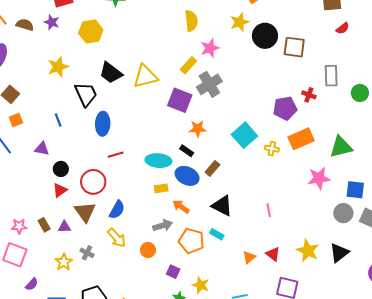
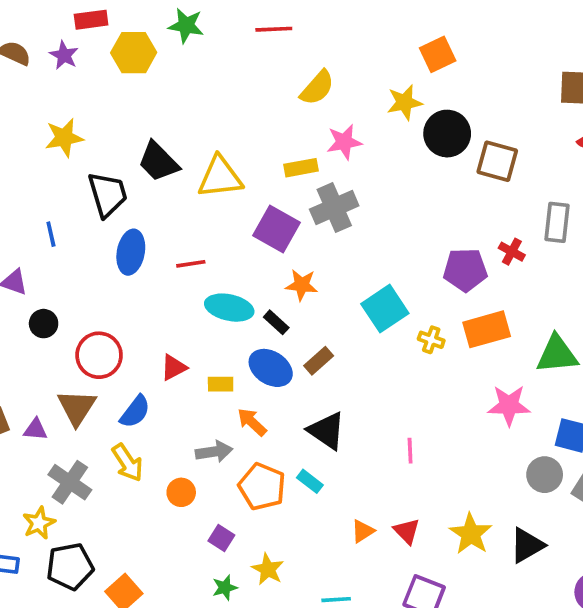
yellow semicircle: (191, 21) -> (317, 88), turned 40
yellow hexagon: (91, 31) -> (134, 53), moved
yellow rectangle: (188, 65) -> (301, 168), turned 30
red line: (116, 155) -> (191, 264), moved
cyan ellipse: (158, 161) -> (229, 308), moved
red triangle: (60, 190) -> (174, 367), moved
gray cross: (87, 253) -> (70, 482), size x1.6
yellow star: (64, 262) -> (39, 523), moved

